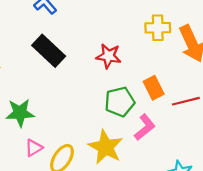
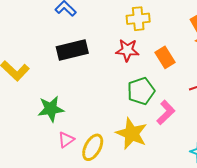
yellow cross: (158, 28) -> (138, 19), moved
black rectangle: (49, 51) -> (72, 50), turned -52
orange rectangle: (154, 88) -> (165, 57), moved

